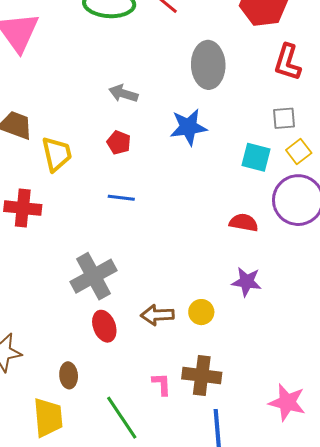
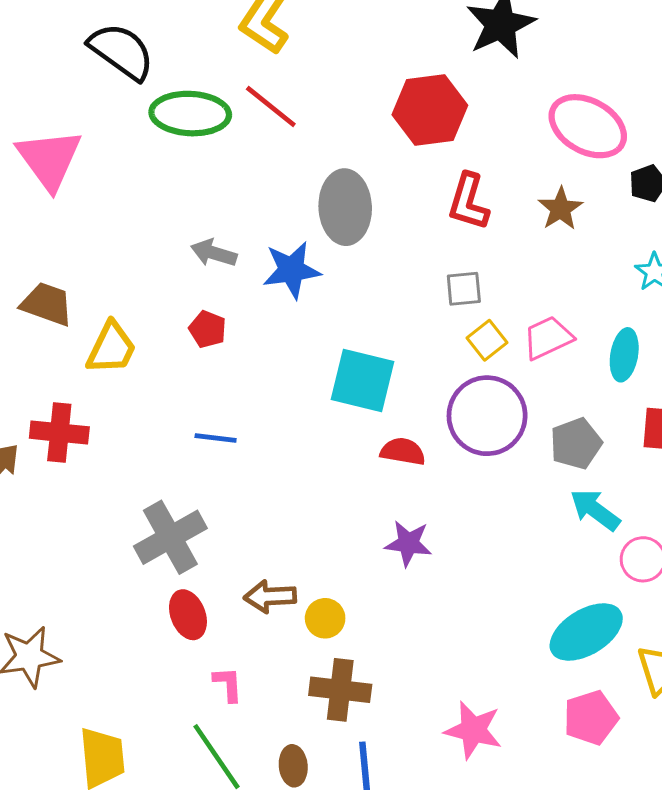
blue star: (188, 127) -> (292, 270), moved
yellow trapezoid: (57, 154) -> (111, 348), turned 39
cyan square: (256, 157) -> (363, 380), moved, size x1.4
blue line: (121, 198) -> (216, 438), moved
yellow circle: (201, 312) -> (325, 618), moved
brown ellipse: (69, 375) -> (293, 766), moved
pink L-shape: (162, 384) -> (228, 684), moved

